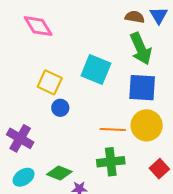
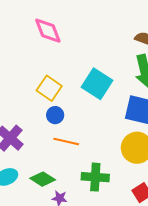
orange line: (113, 130) -> (66, 142), moved

